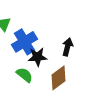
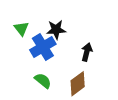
black star: (38, 57) -> (56, 30), moved

